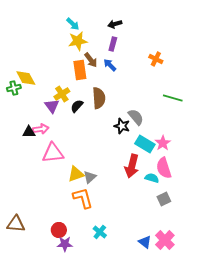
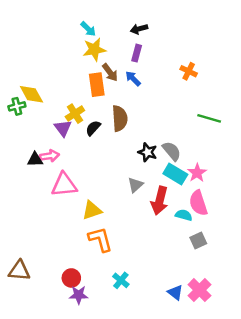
gray semicircle: (136, 117) -> (172, 151), moved
gray triangle: (90, 177) -> (135, 185), moved

